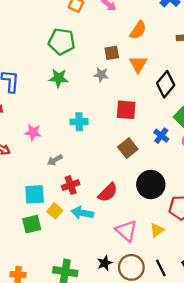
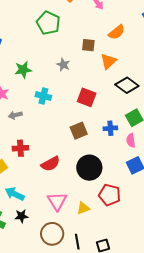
gray star: (101, 75) -> (63, 65), moved
green star: (59, 78) -> (23, 70), moved, turned -30
black diamond: (166, 84) -> (127, 85), turned 70
blue cross: (161, 136) -> (110, 128), turned 32
gray arrow: (55, 160) -> (15, 115), moved
cyan arrow: (82, 213) -> (15, 194), moved
black star: (105, 263) -> (21, 216), moved

